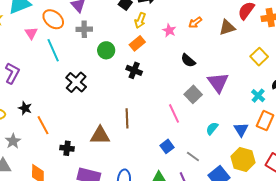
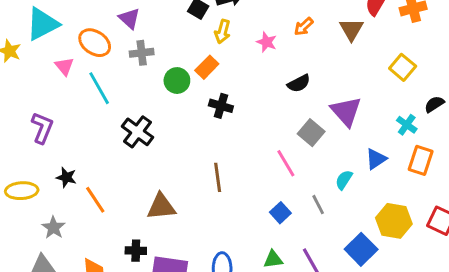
brown triangle: (227, 28) -> (351, 29), turned -36
orange rectangle: (137, 43) -> (207, 67), moved
black semicircle: (188, 60) -> (299, 83), turned -63
blue triangle: (241, 130) -> (376, 159), moved, turned 35
brown triangle: (100, 135) -> (161, 207), moved
black cross: (67, 148) -> (136, 251), moved
gray line: (193, 156) -> (318, 205), moved, turned 32

